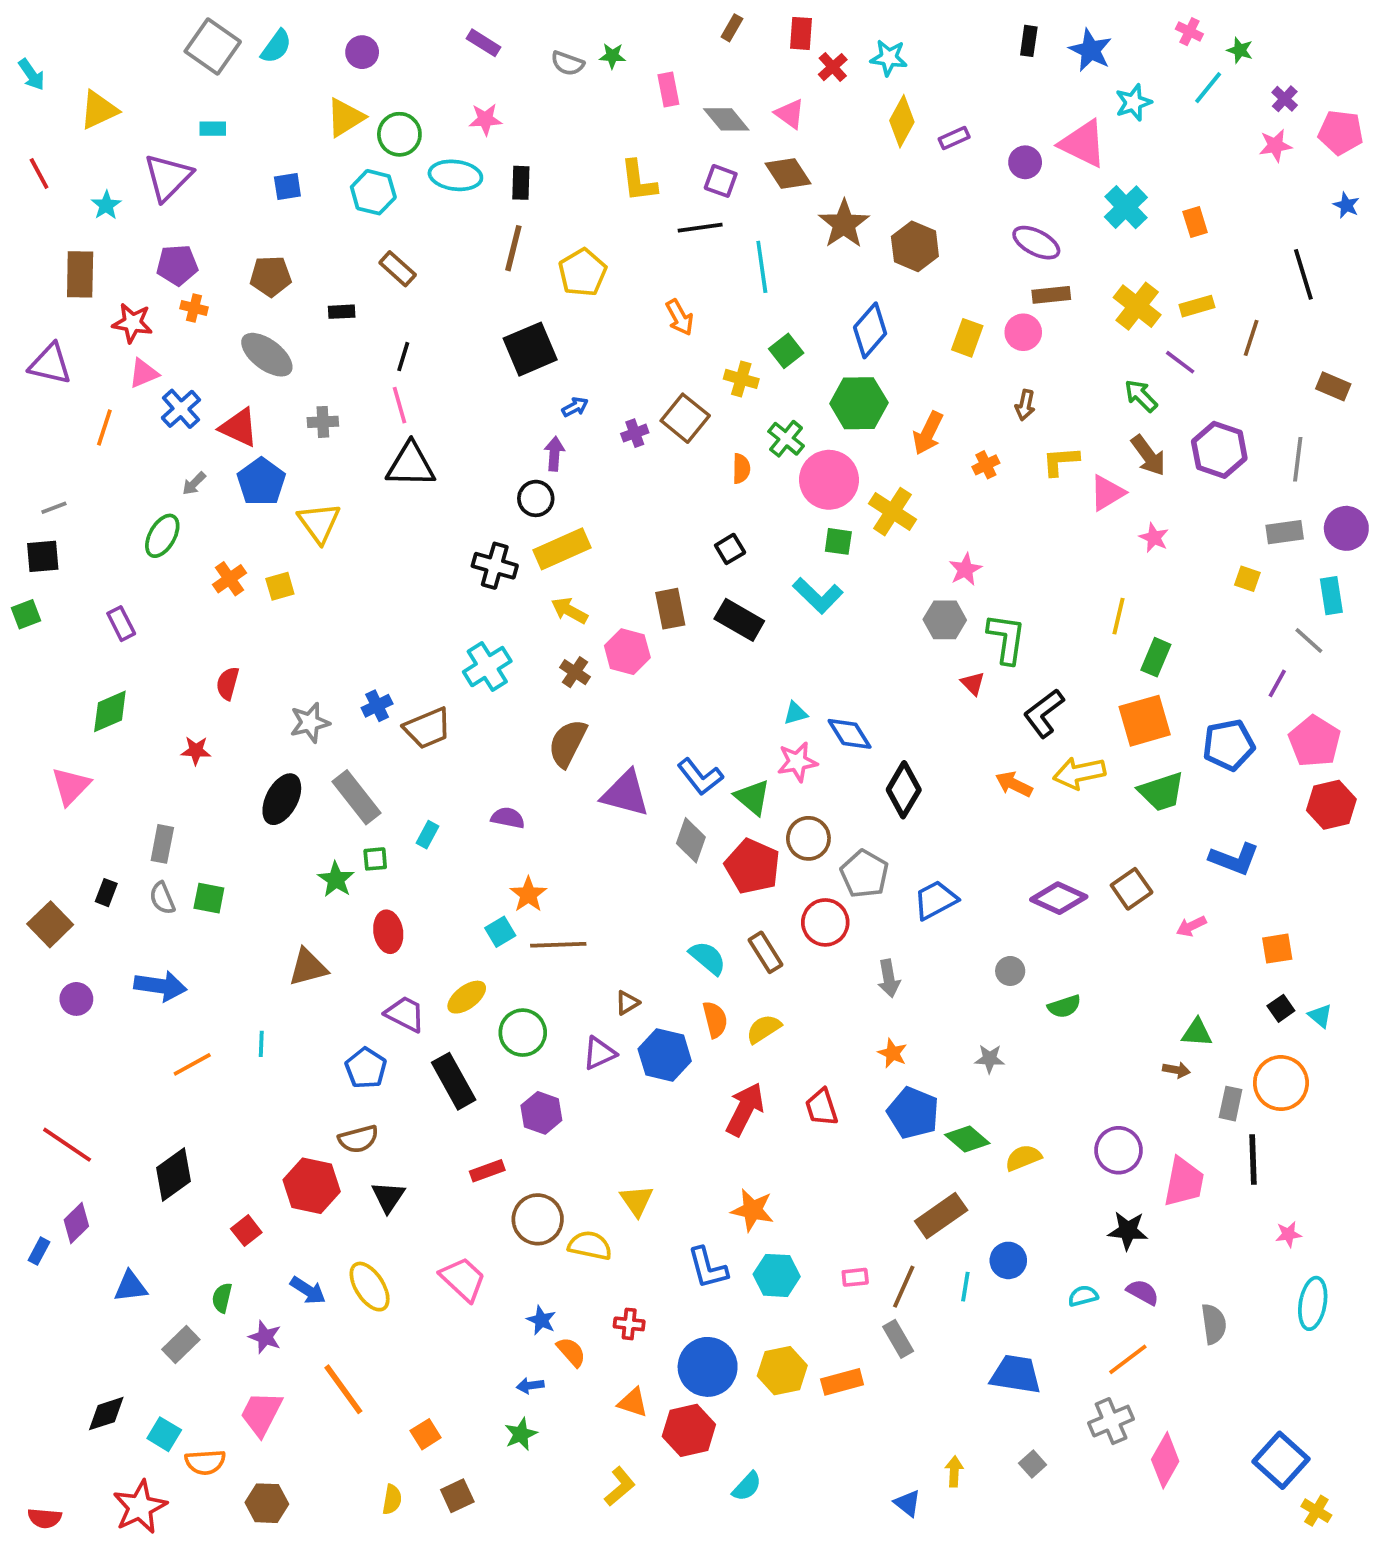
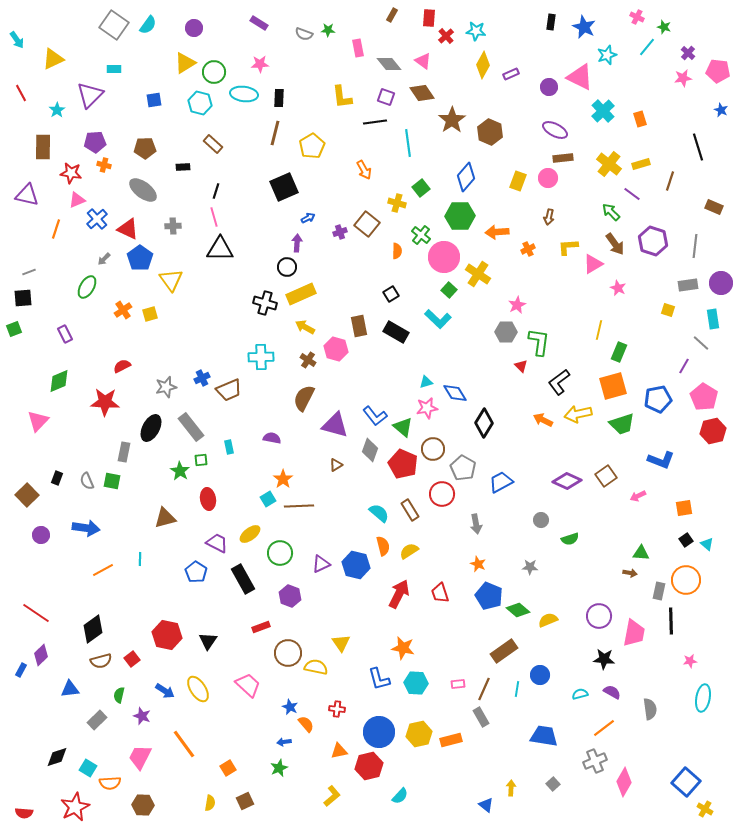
orange arrow: (928, 433) -> (497, 232), turned 60
green square: (838, 541) -> (449, 290), turned 35
cyan cross: (487, 667) -> (261, 357), turned 30
red semicircle: (228, 683) -> (122, 366), turned 48
red star: (196, 751) -> (105, 402), size x1.8
cyan rectangle: (427, 835) -> (229, 447), turned -40
gray rectangle: (162, 844) -> (124, 452), moved
brown triangle: (627, 1003) -> (336, 465), moved
brown semicircle: (358, 1139) -> (101, 661), moved
orange triangle: (633, 1402) -> (339, 751), turned -30

